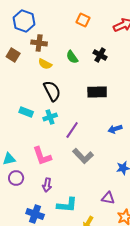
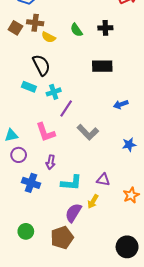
brown cross: (39, 43) -> (35, 23), moved
black cross: (100, 55) -> (105, 28), turned -32
black semicircle: (52, 91) -> (41, 65), moved
purple line: (72, 130) -> (66, 108), moved
purple triangle: (108, 198) -> (103, 180), moved
blue cross: (35, 214) -> (31, 183), moved

